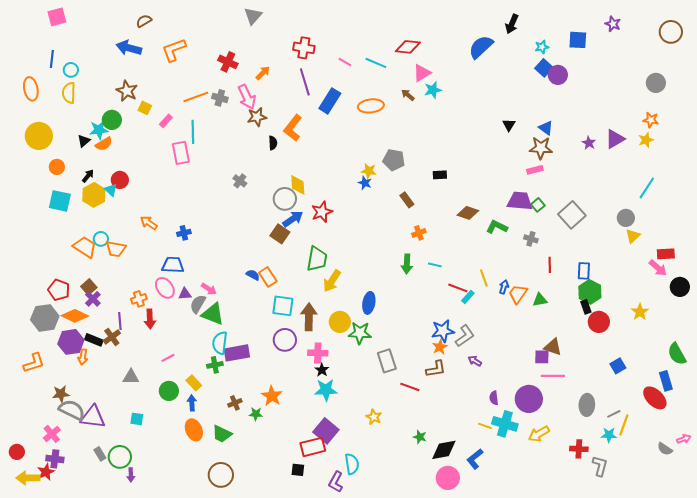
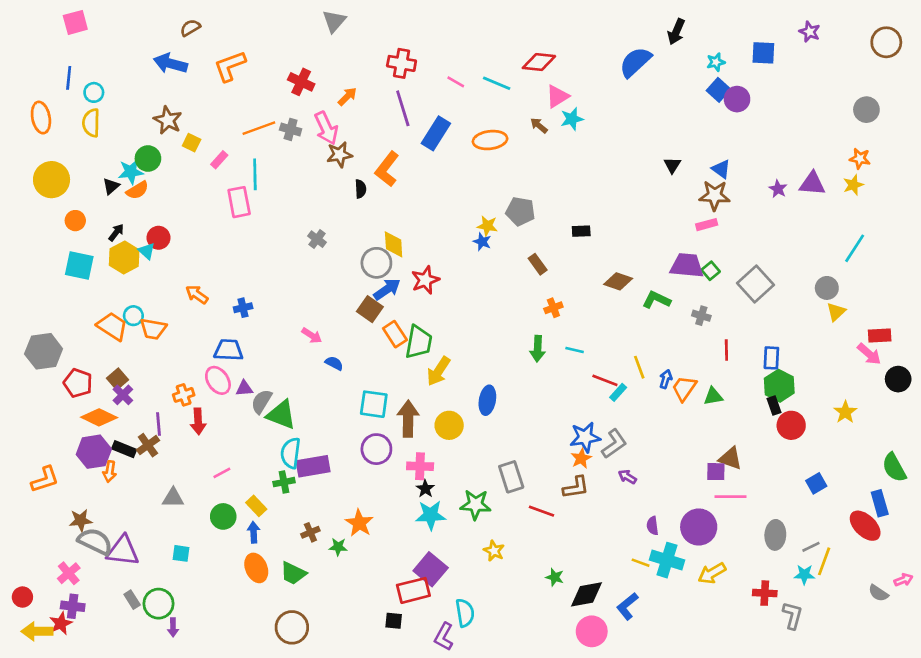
purple triangle: (615, 139) -> (812, 184), turned 35
orange rectangle: (268, 277) -> (395, 334), moved
pink arrow: (209, 289) -> (312, 335), moved
gray hexagon: (45, 318) -> (44, 351), moved
green star: (360, 333) -> (475, 505), moved

